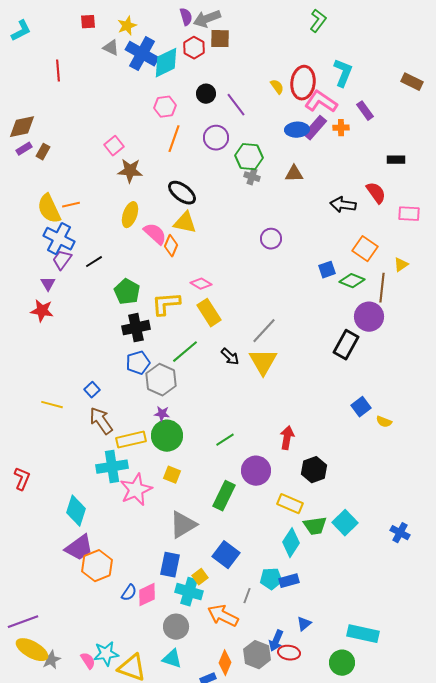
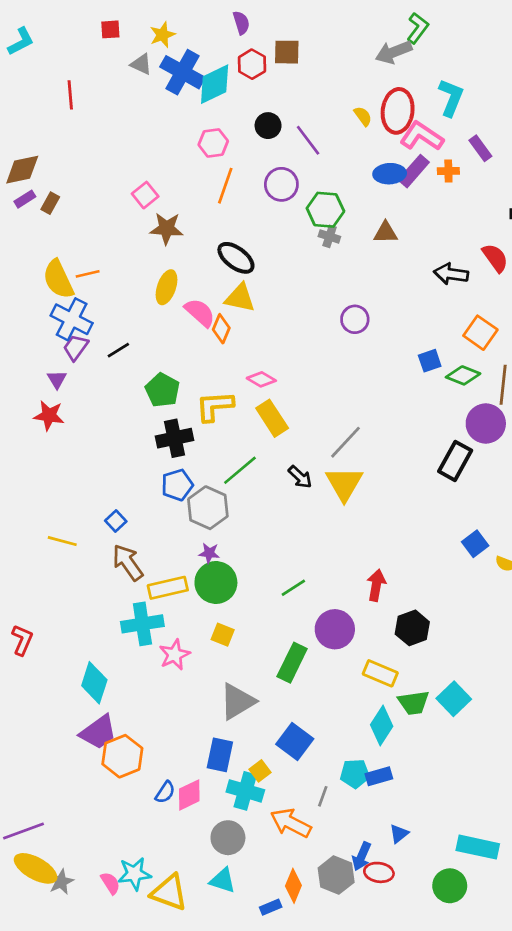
gray arrow: (207, 19) -> (394, 52), moved
pink star: (136, 490) -> (175, 655), size x0.7

